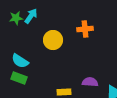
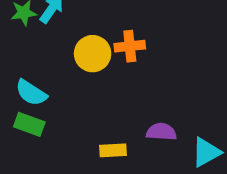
orange cross: (85, 29) -> (130, 46), moved

